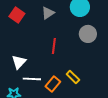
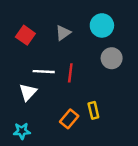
yellow rectangle: (73, 77) -> (93, 110), turned 32
white line: (32, 79) -> (44, 72), moved

